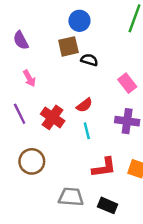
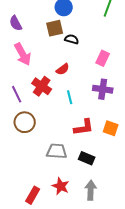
pink arrow: (29, 78) -> (23, 54), size x1.6
pink rectangle: (127, 83) -> (103, 58), turned 63
red semicircle: (84, 105) -> (63, 69), moved
purple line: (20, 114) -> (17, 94), moved

